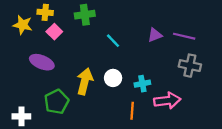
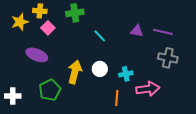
yellow star: (23, 25) -> (20, 22), turned -30
purple triangle: (155, 35) -> (137, 31), turned 32
white cross: (21, 116) -> (13, 96), moved

